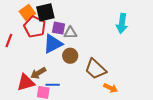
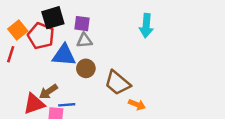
orange square: (27, 12) -> (18, 30), moved
purple square: (59, 28) -> (82, 24), moved
blue triangle: (53, 44) -> (64, 55), turned 35

